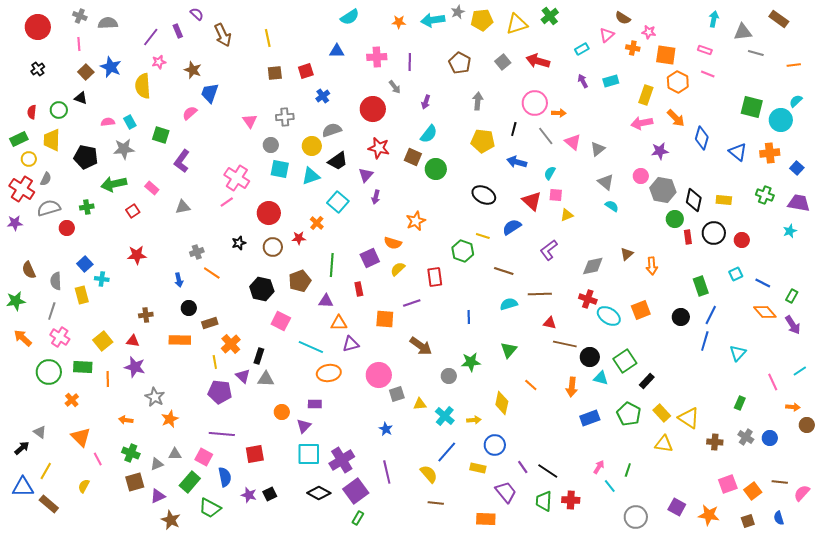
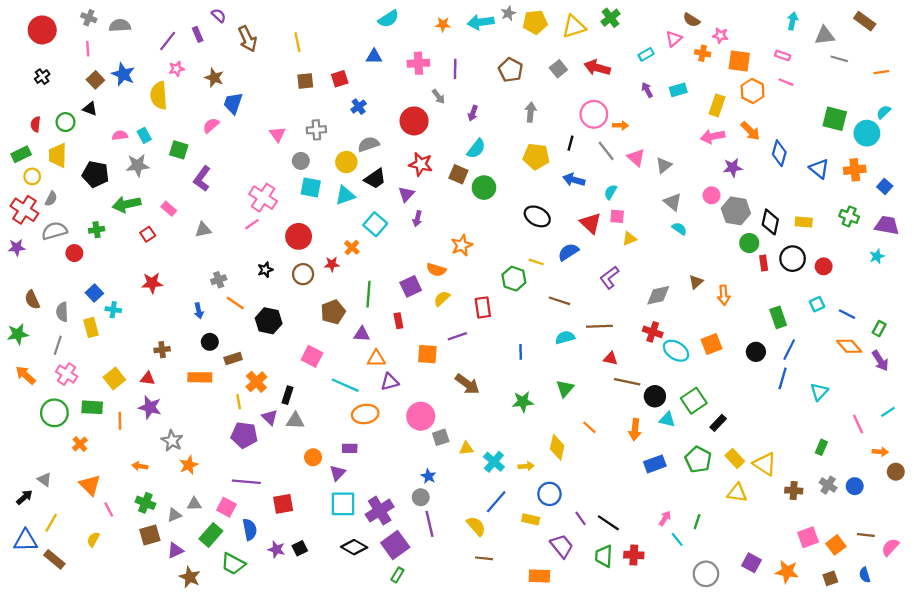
black hexagon: (262, 289) -> (269, 321), moved
gray circle: (449, 376) -> (421, 497), moved

